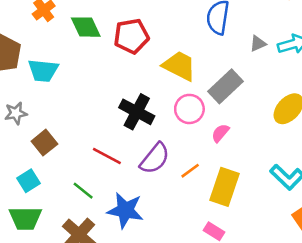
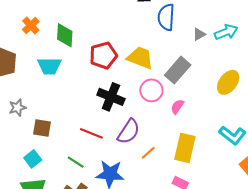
green diamond: (86, 27) -> (65, 35), turned 35
red pentagon: (131, 36) -> (103, 56), moved
cyan trapezoid: (43, 71) -> (49, 66), moved
brown square: (44, 143) -> (42, 128), turned -36
orange line: (190, 171) -> (148, 153), moved

